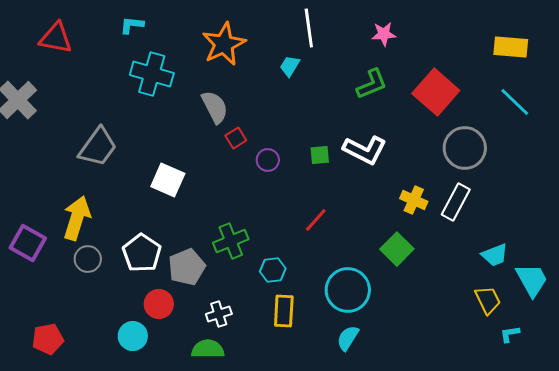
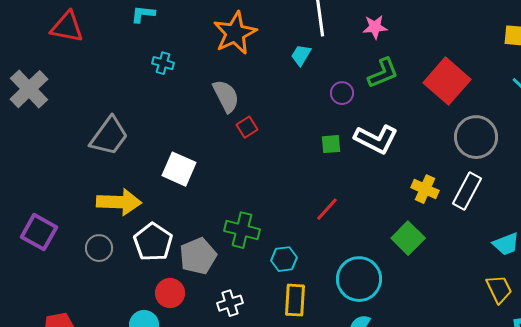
pink star: (384, 34) -> (375, 27), moved
cyan cross: (152, 74) -> (163, 63), size x0.5
purple circle: (268, 160) -> (342, 93), moved
yellow arrow: (77, 218) -> (119, 202), moved, turned 75
green cross: (231, 241) -> (242, 230), turned 36

